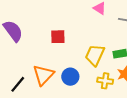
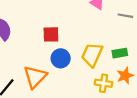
blue circle: (70, 77) -> (61, 58), moved

